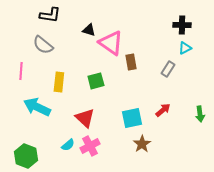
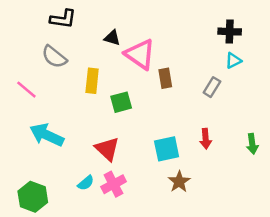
pink line: (21, 71) -> (26, 90), turned -54
yellow rectangle: (59, 82) -> (92, 81), moved
red arrow: (163, 110) -> (206, 139), turned 126

